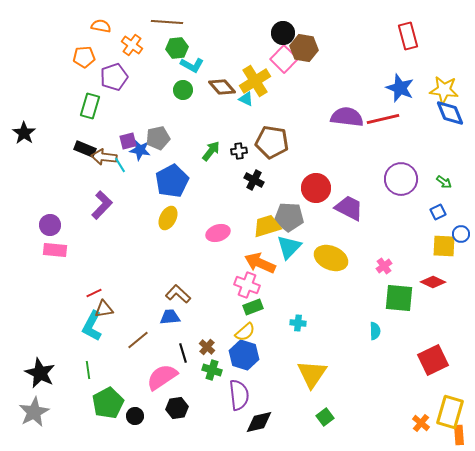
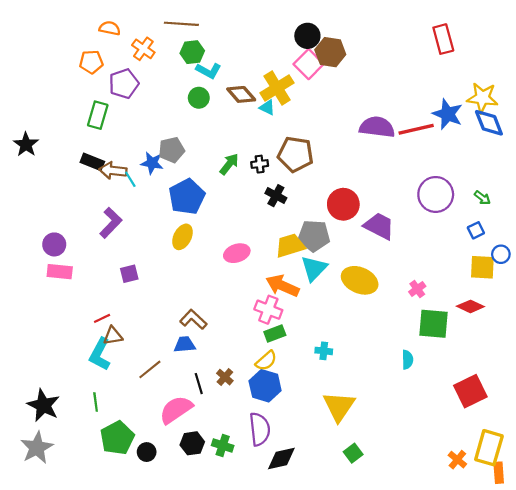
blue star: (400, 88) -> (448, 114), moved
purple square: (128, 141) -> (129, 274), moved
green cross: (212, 370) -> (223, 445), moved

